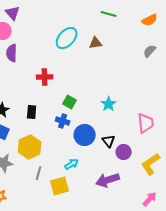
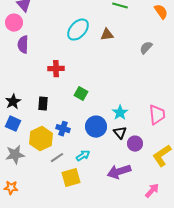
orange semicircle: (150, 20) -> (161, 12), turned -98
gray semicircle: (150, 51) -> (146, 48), moved
cyan star: (109, 104) -> (120, 113), moved
blue cross: (63, 121) -> (63, 129), moved
gray line: (39, 173) -> (57, 158), moved, turned 40
pink arrow: (150, 199) -> (152, 191), moved

